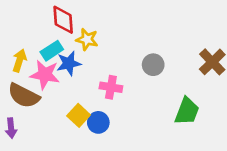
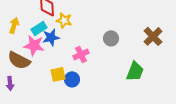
yellow arrow: (19, 61) -> (14, 25), moved
pink cross: (111, 87) -> (81, 54), turned -35
yellow square: (79, 115) -> (58, 74), turned 35

